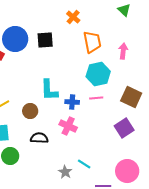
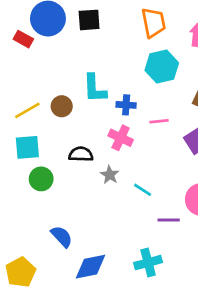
pink line: (96, 98) -> (159, 121), moved
brown circle: (30, 111) -> (62, 106), moved
gray star: (65, 172) -> (110, 175), moved

